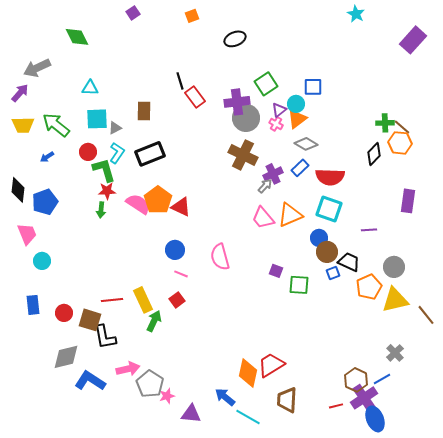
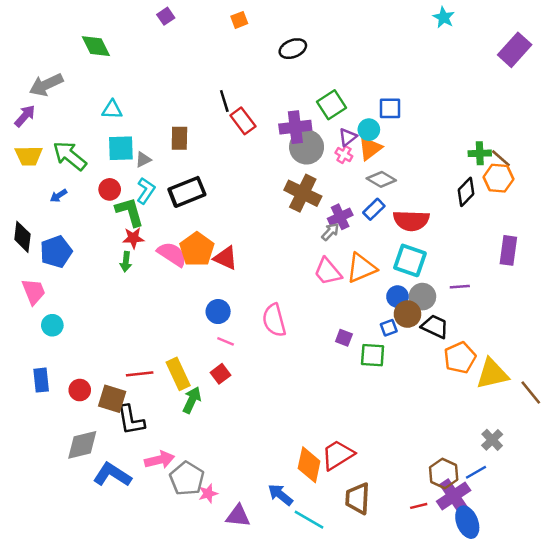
gray circle: (394, 267) -> (422, 297), moved
blue square: (333, 273) -> (389, 328), moved

